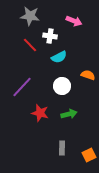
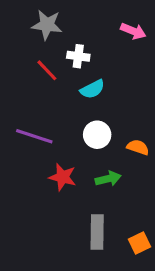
pink arrow: (74, 21) -> (133, 31), moved
orange semicircle: (88, 75) -> (138, 147), moved
purple line: (22, 87) -> (34, 136), turned 65
gray rectangle: (62, 148) -> (97, 232), size x1.5

